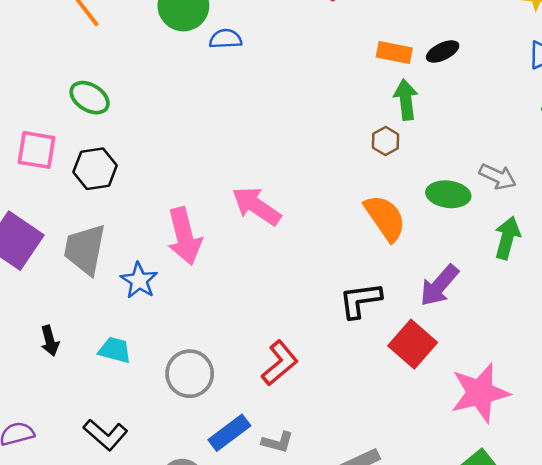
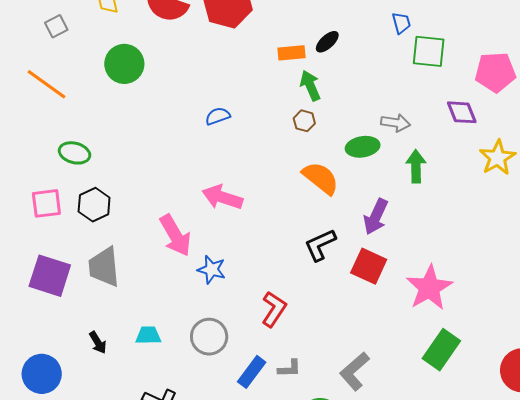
blue semicircle: (226, 39) -> (218, 116), moved
blue star: (139, 281) -> (212, 270), moved

